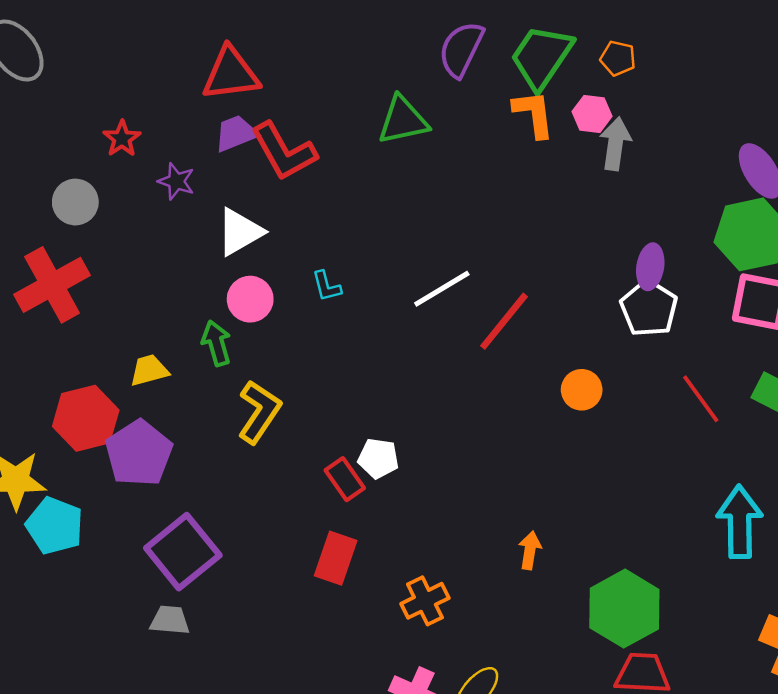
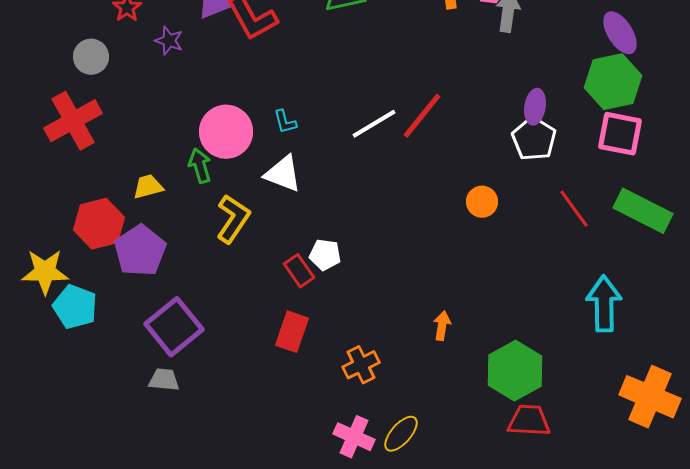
white triangle: (240, 232) -> (283, 174), moved, turned 51
pink circle: (250, 299) -> (226, 132), size x1.5
red line: (504, 321) -> (422, 116), moved

